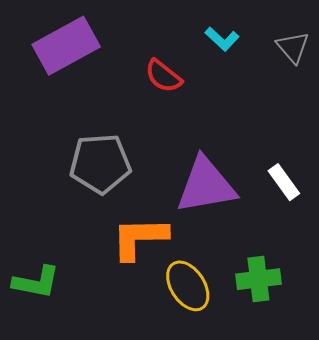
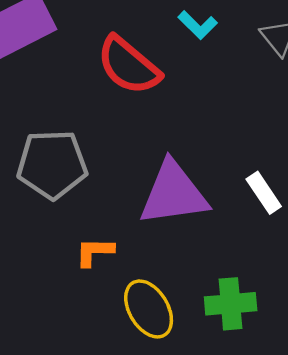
red semicircle: (163, 76) -> (129, 66), size x1.5
orange L-shape: (139, 238) -> (95, 252), size x0.6

